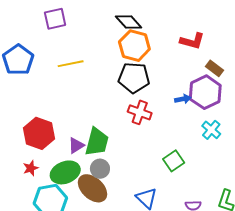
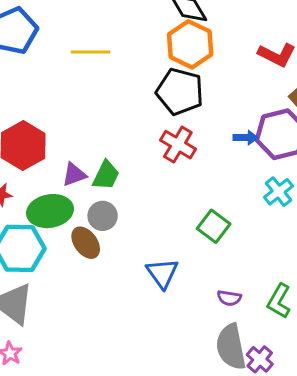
green trapezoid: (97, 142) -> (106, 175), size x0.7
green square: (174, 161) -> (214, 226), turned -30
brown ellipse: (93, 188) -> (86, 243), size x0.7

